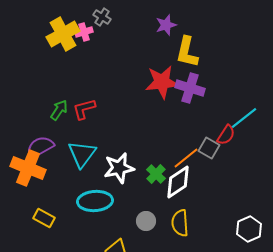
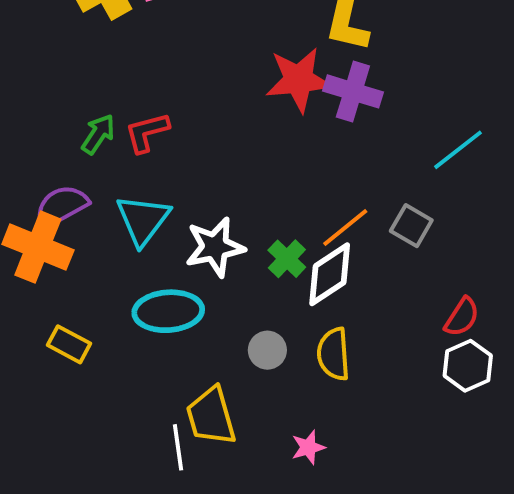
red semicircle: (226, 135) -> (462, 317), moved
gray square: (209, 148) -> (411, 226), moved

